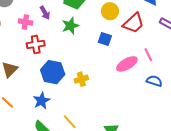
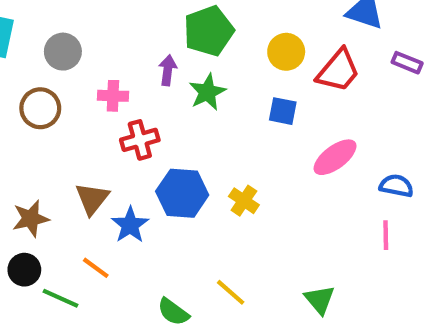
purple arrow: (45, 13) -> (168, 70), moved, turned -136
pink line: (148, 55) -> (386, 235), moved, turned 32
yellow cross: (81, 79) -> (244, 201), turned -32
blue star: (41, 101) -> (130, 225), moved

